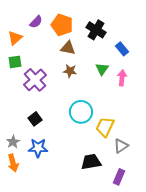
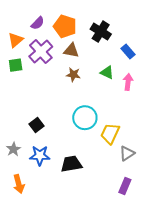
green triangle: (102, 69) -> (107, 73), turned -40
purple cross: (35, 80) -> (41, 51), moved
black trapezoid: (91, 162) -> (71, 164), moved
orange arrow: (13, 163) -> (19, 184), moved

